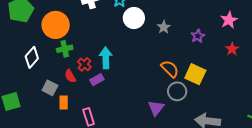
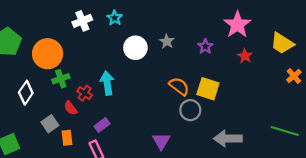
white circle: (134, 18) -> (135, 48), moved
pink star: (229, 20) -> (237, 25), size x1.4
purple rectangle: (97, 80) -> (102, 125), moved
gray square: (50, 88) -> (50, 124), turned 35
purple triangle: (156, 108) -> (161, 141), moved

